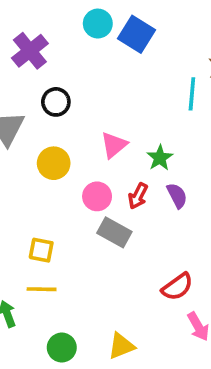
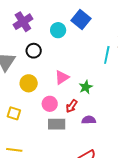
cyan circle: (98, 24) -> (58, 30), moved
purple semicircle: (177, 196) -> (89, 120), moved, turned -72
gray rectangle: (114, 232) -> (57, 124), turned -36
yellow square: (41, 250) -> (14, 113), moved

